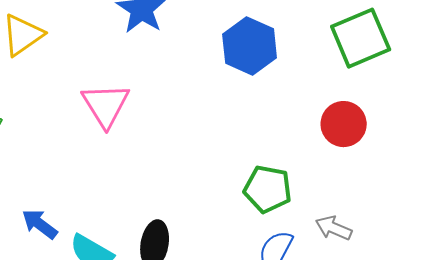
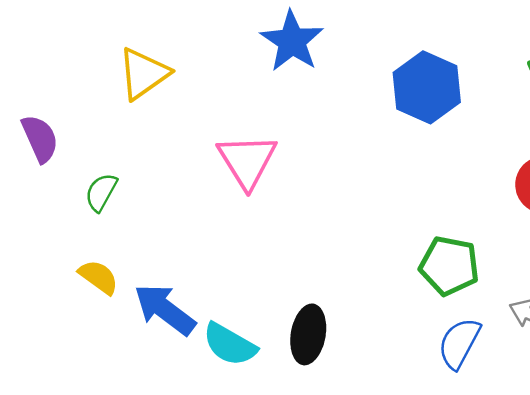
blue arrow: (40, 224) -> (165, 309), size x1.4

